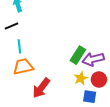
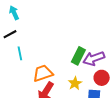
orange trapezoid: (23, 67) -> (43, 73), moved
yellow star: (81, 78) -> (75, 83), moved

